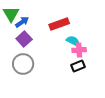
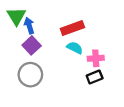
blue arrow: (22, 22) -> (29, 26), turned -72
cyan semicircle: (73, 41) -> (75, 48), moved

